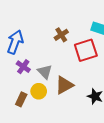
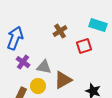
red square: (86, 50) -> (84, 46), size x0.7
gray triangle: (45, 72) -> (44, 67), turned -35

